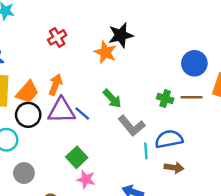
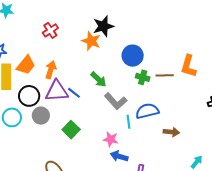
blue circle: (194, 63) -> (133, 56), moved
orange trapezoid: (27, 92) -> (26, 65), moved
brown arrow: (174, 168) -> (171, 132), moved
gray circle: (24, 173) -> (41, 116), moved
pink star: (86, 179) -> (111, 139), moved

